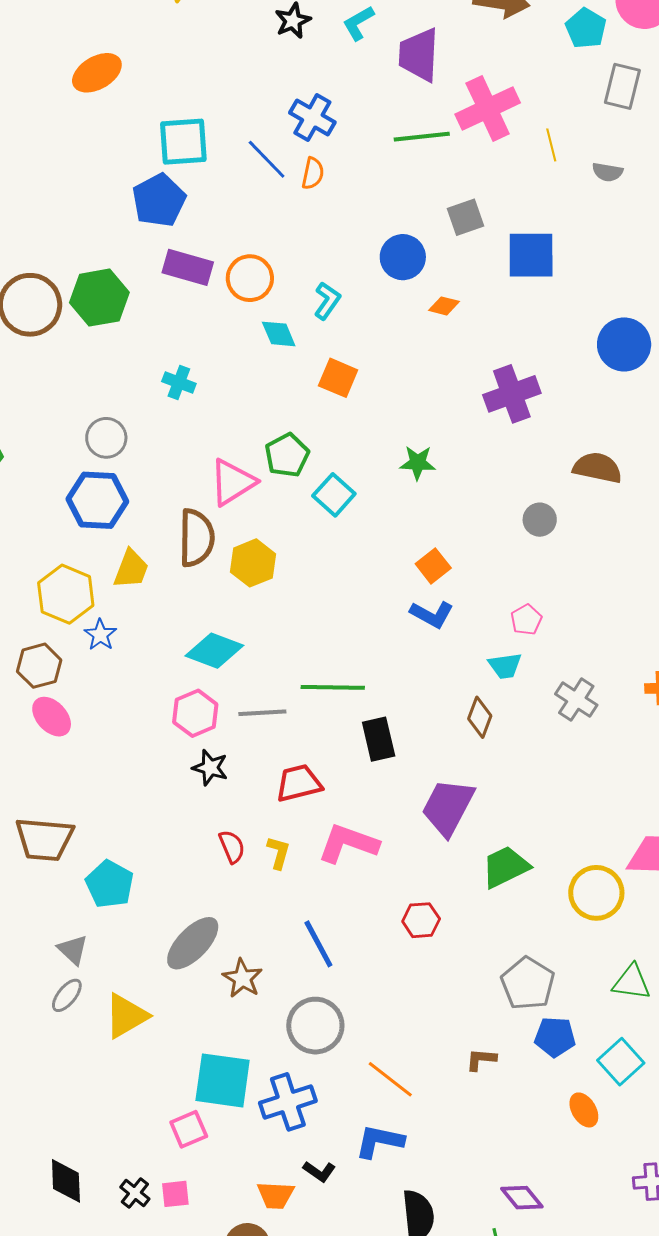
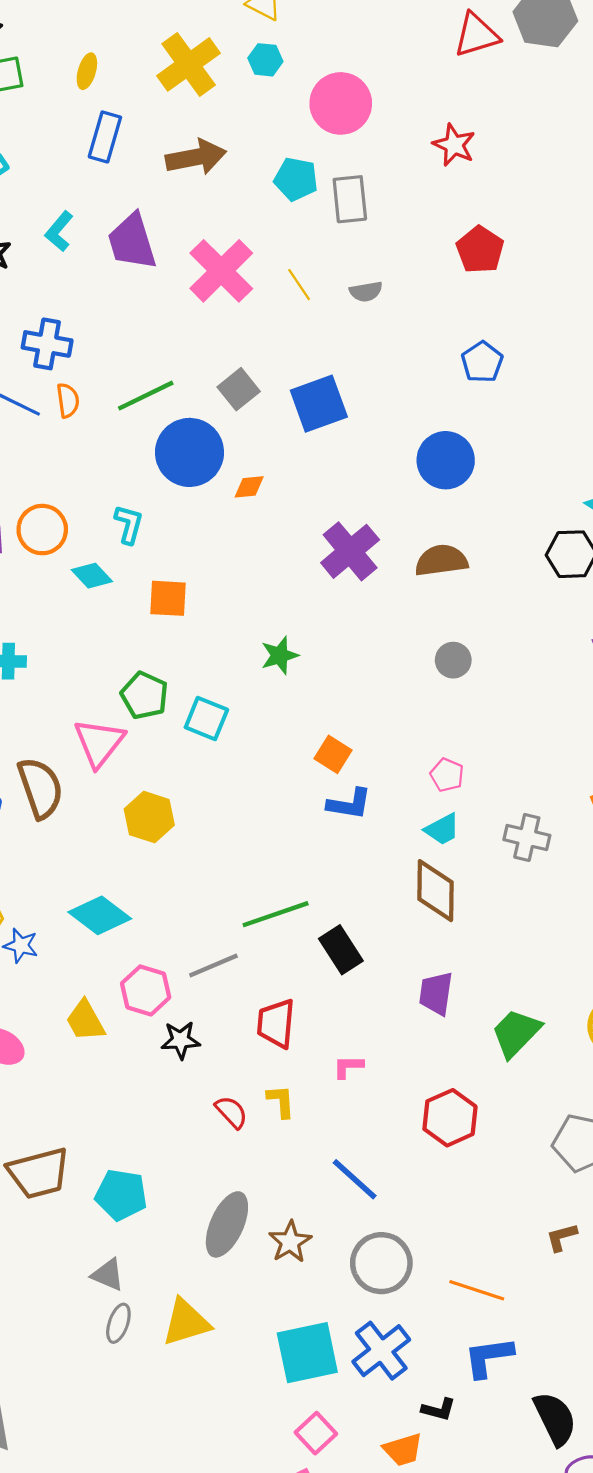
cyan pentagon: (586, 28) -> (296, 179), moved
green line: (422, 137) -> (146, 396), moved
blue circle: (403, 257) -> (190, 452), size x1.4
brown semicircle: (597, 468) -> (441, 560), moved
gray circle: (540, 520) -> (453, 660), moved
brown semicircle: (196, 538) -> (40, 788), moved
yellow trapezoid: (131, 569) -> (85, 1021), moved, turned 150
cyan diamond: (214, 651) -> (100, 915), moved, turned 36
brown diamond: (480, 717) -> (435, 891), size x1.5
red trapezoid: (299, 783) -> (276, 1023), turned -51
purple trapezoid: (448, 807) -> (436, 993), size x0.7
pink L-shape: (348, 843) -> (348, 1067), size x0.5
red hexagon: (421, 920) -> (450, 1118), size x1.4
brown star: (242, 978) -> (290, 1242), turned 30
yellow triangle: (126, 1016) -> (186, 1322), turned 33
pink square: (189, 1129) -> (316, 1433), moved

